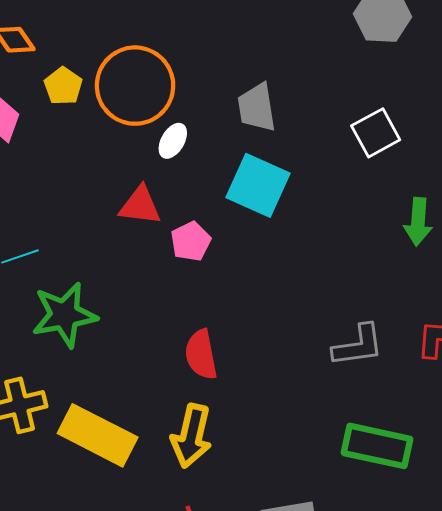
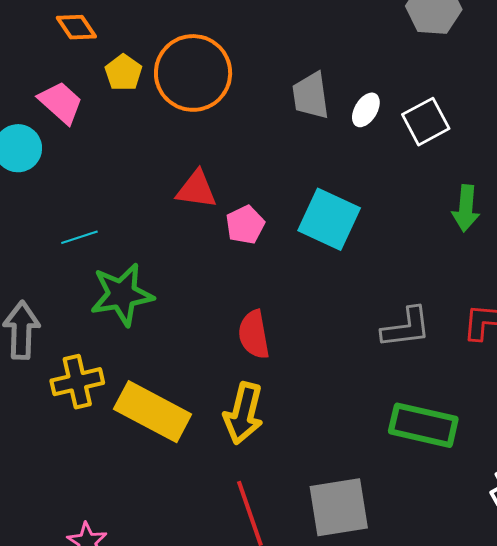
white ellipse: (173, 141) -> (366, 110), moved
cyan square: (258, 185) -> (329, 219), moved

